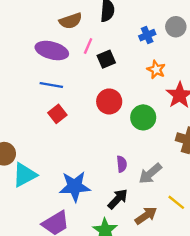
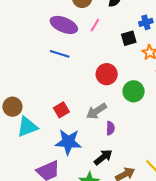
black square: (106, 59) -> (129, 38), moved
red square: (57, 114) -> (61, 110), moved
gray arrow: (150, 174) -> (96, 111), moved

